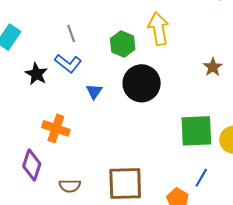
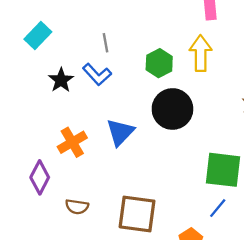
blue triangle: (94, 91) -> (120, 132), moved, size x1.6
orange cross: (56, 128) -> (72, 142), turned 32
blue line: (201, 178) -> (218, 208), moved

